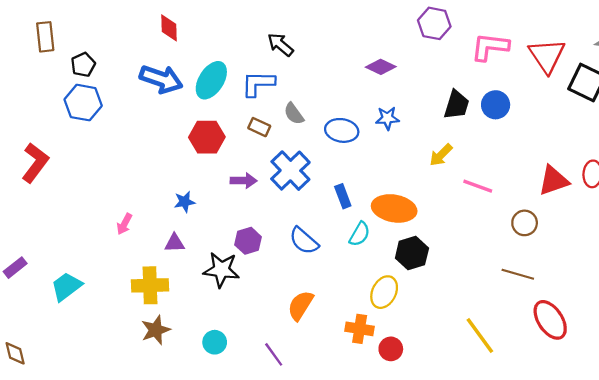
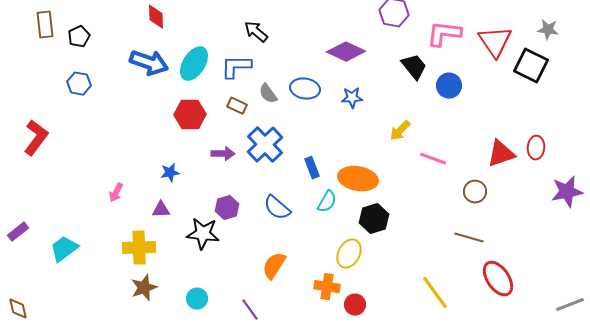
black pentagon: (83, 65) -> (79, 37), moved
purple diamond: (381, 67) -> (346, 52), size x1.4
blue hexagon: (83, 103) -> (79, 84), size x0.7
black trapezoid: (457, 105) -> (414, 67), moved, turned -56
blue ellipse: (342, 130) -> (305, 89), moved

